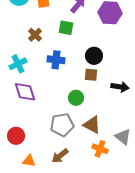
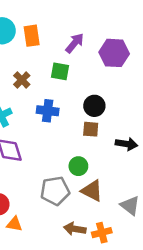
green circle: (76, 98) -> (78, 166), moved
orange cross: (100, 149) -> (102, 233), moved, turned -35
brown arrow: (60, 156) -> (75, 229), moved, turned 48
orange triangle: (29, 161) -> (14, 224), moved

